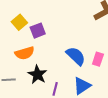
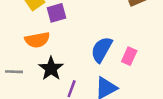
blue semicircle: (76, 56) -> (102, 50), turned -110

